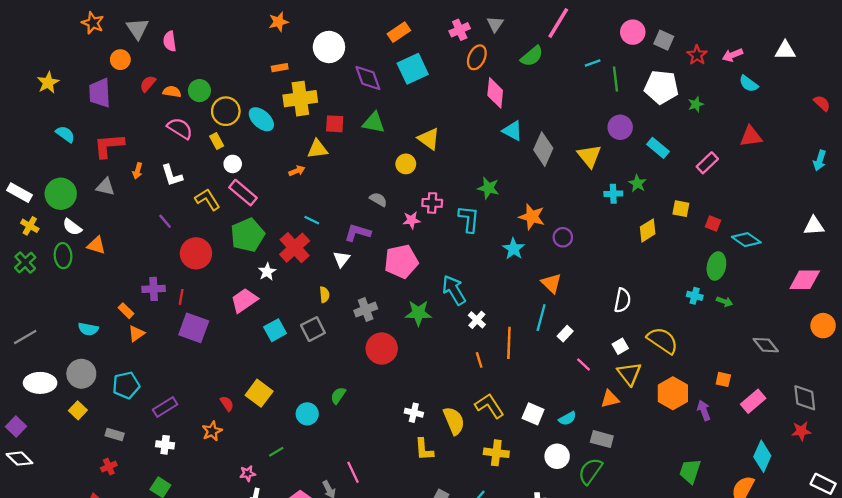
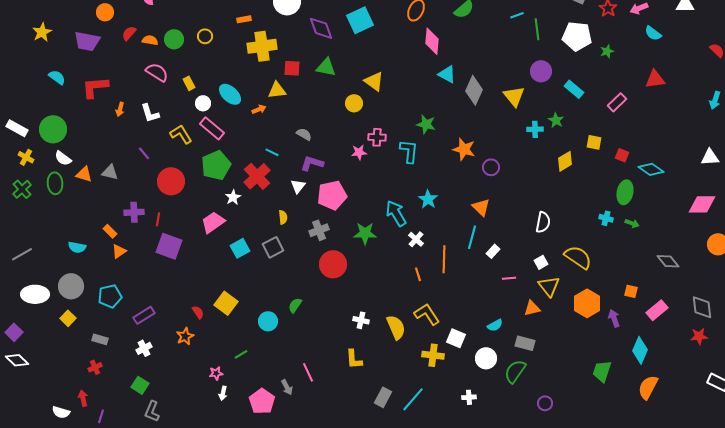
purple trapezoid: (100, 93) -> (87, 41), turned -76
yellow circle: (226, 111) -> (205, 36), moved, size x0.6
cyan ellipse: (261, 119) -> (230, 94), moved
gray triangle: (105, 187) -> (110, 172), moved
gray semicircle: (378, 199) -> (304, 134), moved
cyan star: (514, 249) -> (428, 199), moved
pink pentagon: (401, 261) -> (332, 195), moved
pink line: (583, 365) -> (509, 278), turned -48
white square: (533, 414) -> (456, 338), moved
white cross: (165, 445) -> (144, 348), turned -35
yellow L-shape: (424, 449) -> (354, 359), moved
cyan diamond: (762, 456) -> (640, 350), moved

